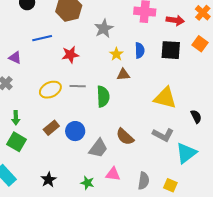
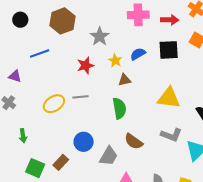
blue semicircle: (140, 50) -> (138, 54), turned -112
red star: (70, 55) -> (85, 65), moved
green semicircle: (103, 96) -> (119, 108), moved
brown rectangle: (51, 128) -> (61, 162), moved
green square: (17, 142) -> (35, 168), moved

